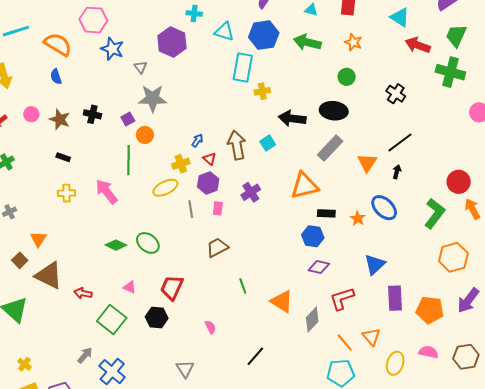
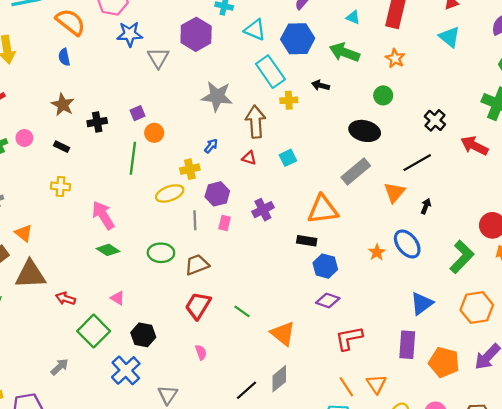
red arrow: (418, 45) -> (475, 146), moved
blue star: (112, 49) -> (130, 34), turned -30
gray triangle: (141, 67) -> (158, 58), size x1.5
cyan rectangle: (243, 67) -> (270, 72), turned -52
gray star: (153, 98) -> (217, 96), moved
pink circle: (31, 114) -> (24, 138), moved
black cross: (92, 114) -> (97, 122), moved, turned -30
black arrow: (292, 118) -> (321, 85), moved, size x0.6
black line: (400, 142) -> (417, 163), moved
brown arrow: (237, 145) -> (256, 122), moved
red triangle: (210, 159) -> (249, 158), moved, turned -32
pink arrow: (106, 192) -> (103, 215), moved
black rectangle: (326, 213) -> (307, 241), moved
orange triangle: (38, 239) -> (24, 233), turned -30
green ellipse: (148, 243) -> (161, 253), moved, turned -45
brown trapezoid: (217, 247) -> (197, 265), moved
blue triangle: (375, 264) -> (422, 303), moved
brown triangle: (49, 275) -> (30, 274), turned -36
green line: (243, 286) -> (242, 311), turned -42
red trapezoid: (172, 288) -> (198, 306), moved
gray diamond: (312, 320) -> (279, 379), moved
blue cross: (112, 372) -> (126, 370), moved

